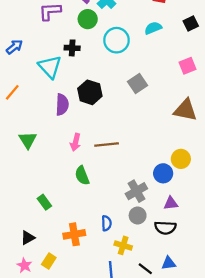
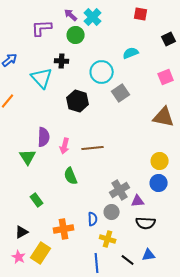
cyan semicircle: (153, 28) -> (131, 53), moved
cyan circle: (117, 40) -> (102, 72), moved
purple semicircle: (62, 105) -> (44, 137), moved
green triangle: (28, 140) -> (28, 157), moved
blue circle: (163, 173) -> (159, 183), moved
purple triangle: (171, 203) -> (138, 201), moved
gray circle: (138, 215) -> (112, 212), moved
yellow rectangle: (49, 261) -> (41, 253), size x1.5

